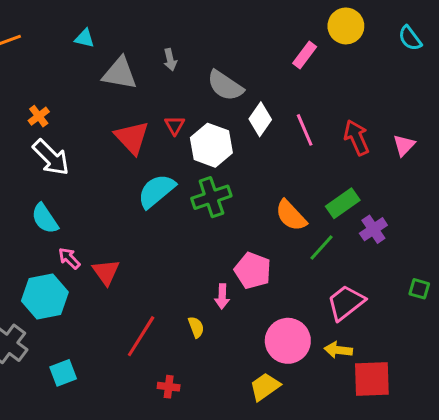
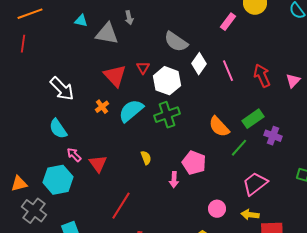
cyan triangle: (85, 38) -> (81, 21), moved
gray arrow: (170, 60) -> (129, 18), moved
orange cross: (39, 116) -> (102, 107), moved
purple cross: (373, 229) -> (273, 136), turned -36
yellow semicircle: (196, 327) -> (146, 158), moved
pink circle: (288, 341) -> (217, 209), size x0.6

